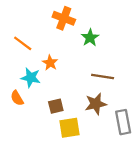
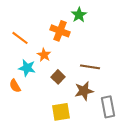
orange cross: (64, 18) -> (60, 31), moved
green star: (90, 38) -> (79, 15), moved
brown square: (56, 106) -> (58, 77), moved, turned -32

